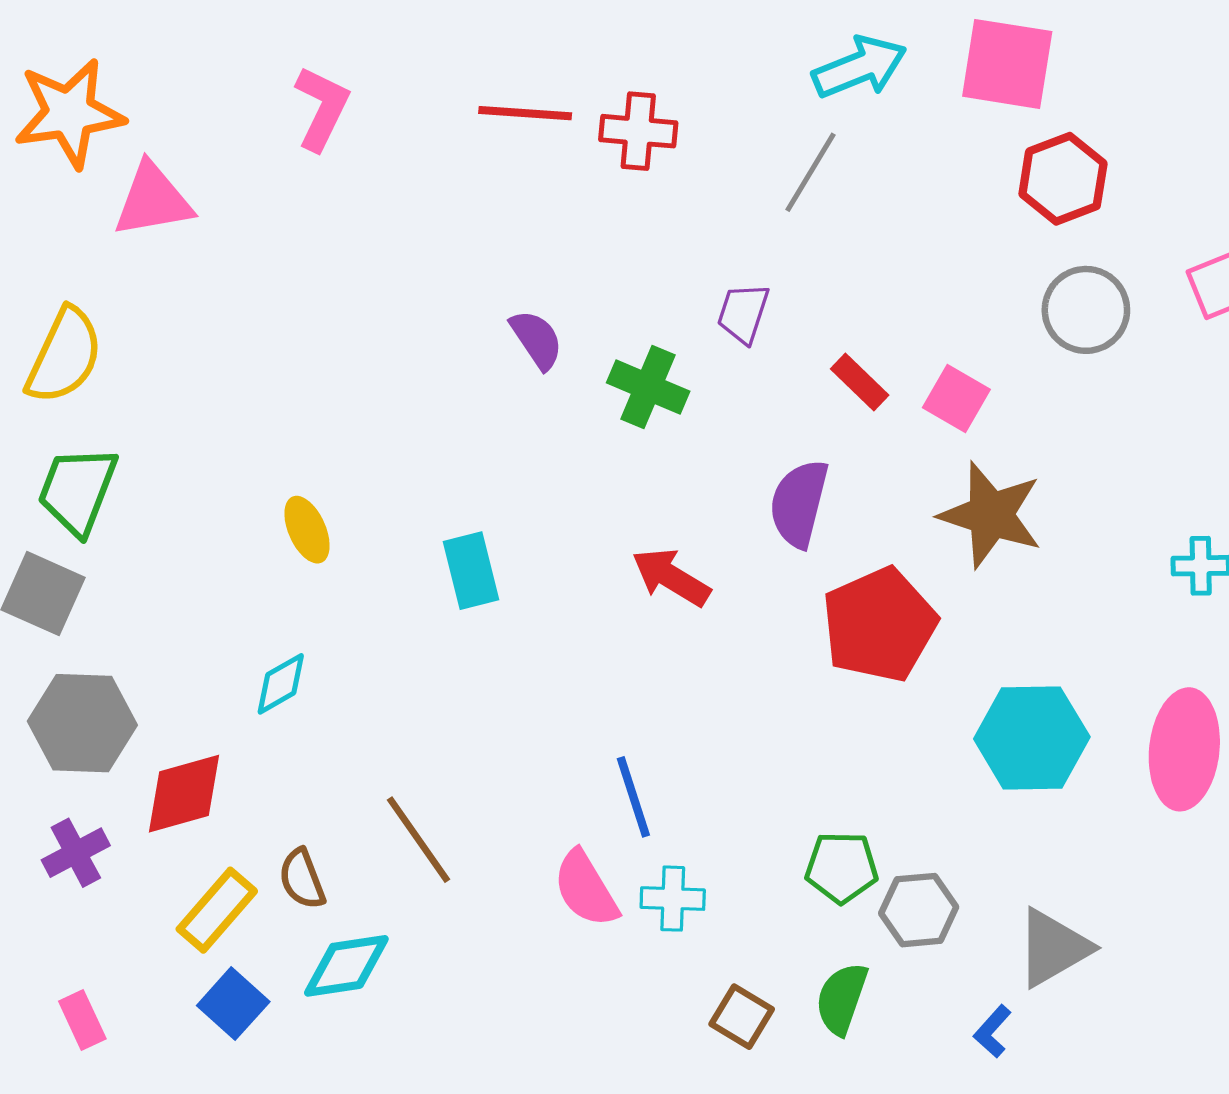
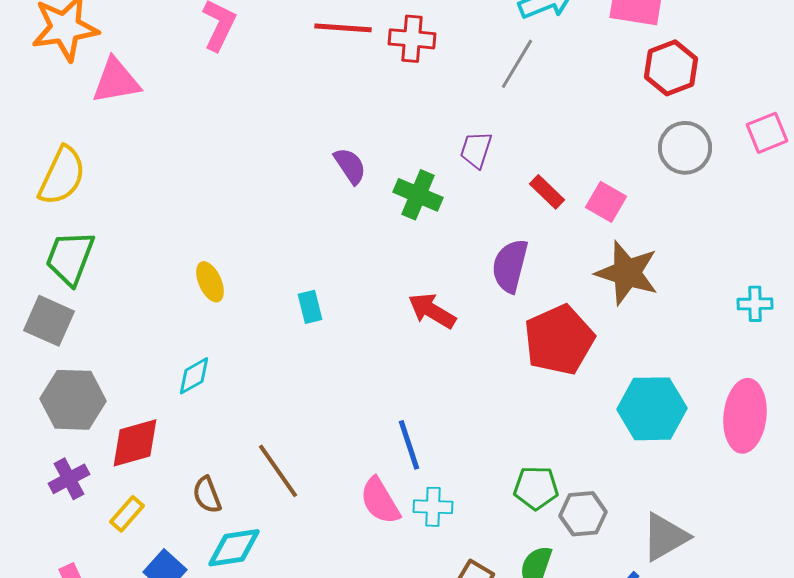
cyan rectangle: (471, 571) -> (310, 307), size x0.7
yellow rectangle: (217, 910) -> (127, 514), moved, size x0.7

